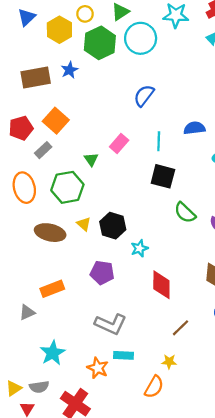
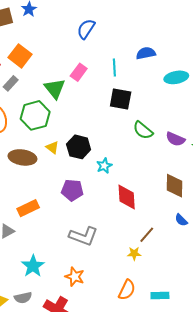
blue semicircle: (144, 96) -> (86, 29), moved
green triangle: (91, 159) -> (55, 89), size x1.6
cyan rectangle: (124, 355) -> (160, 295), moved
yellow star: (169, 362) -> (134, 254), moved

